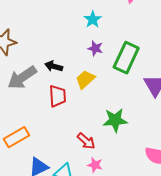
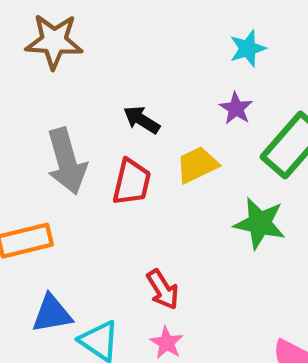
gray arrow: (22, 77) -> (67, 161), moved, turned -88
green star: (115, 120) -> (260, 223), moved

